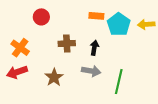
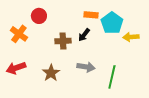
yellow arrow: (146, 24) -> (131, 37), moved
orange cross: (20, 48) -> (19, 34), moved
black arrow: (94, 48) -> (84, 35), moved, turned -152

